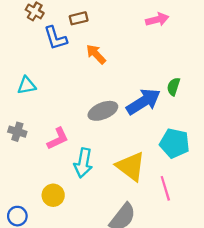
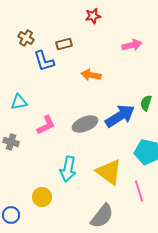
orange arrow: (96, 54) -> (91, 75), moved, turned -36
pink L-shape: (58, 139) -> (46, 125), moved

